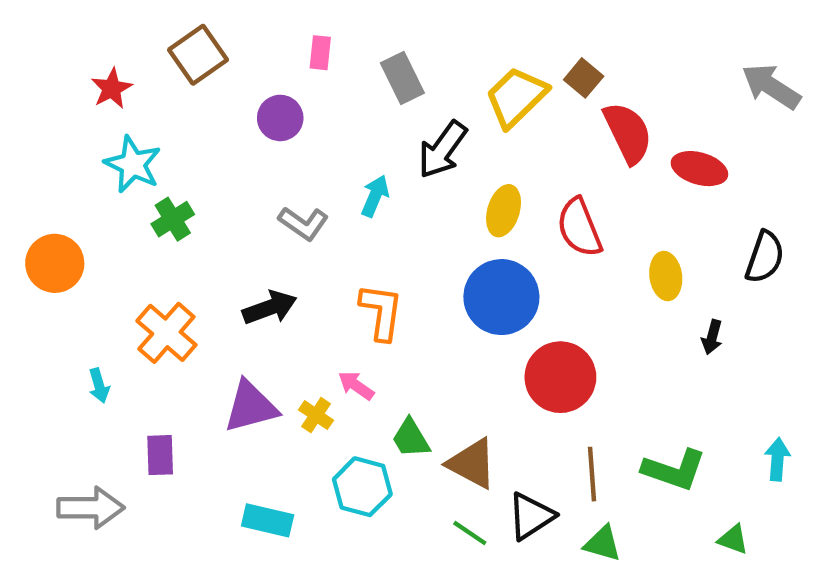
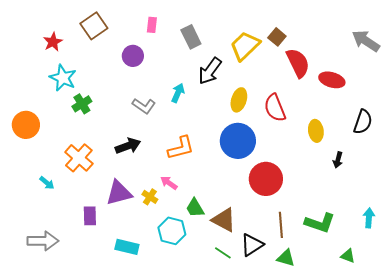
orange L-shape: (381, 312) -> (181, 148), turned 68
cyan arrow: (99, 386) -> (47, 183), turned -35
purple rectangle: (160, 455) -> (90, 216), moved

